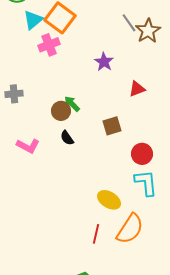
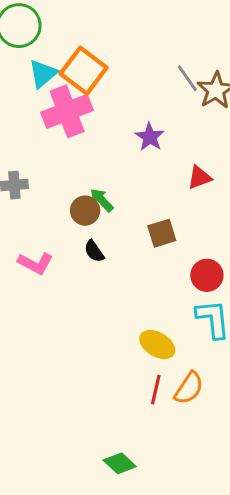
pink cross: (49, 45) -> (67, 111), size x1.5
orange semicircle: (130, 229) -> (189, 388), size x0.7
red line: (96, 234) -> (156, 390), moved

